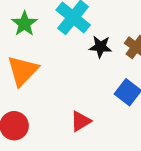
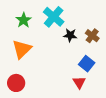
red triangle: (81, 121) -> (79, 82), moved, turned -32

